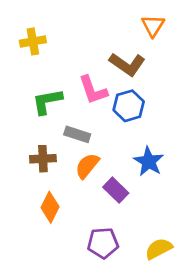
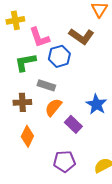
pink L-shape: (93, 90) -> (39, 37), moved
blue hexagon: (129, 106) -> (59, 56), moved

